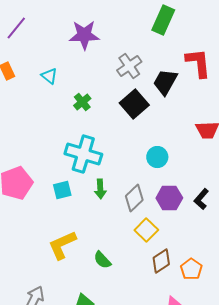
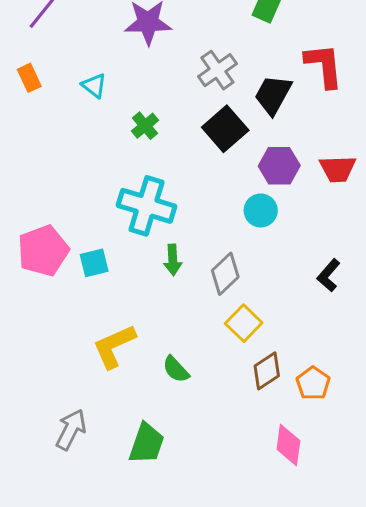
cyan square: (62, 190) -> (94, 263), moved
purple hexagon: (169, 198) -> (279, 166), moved

